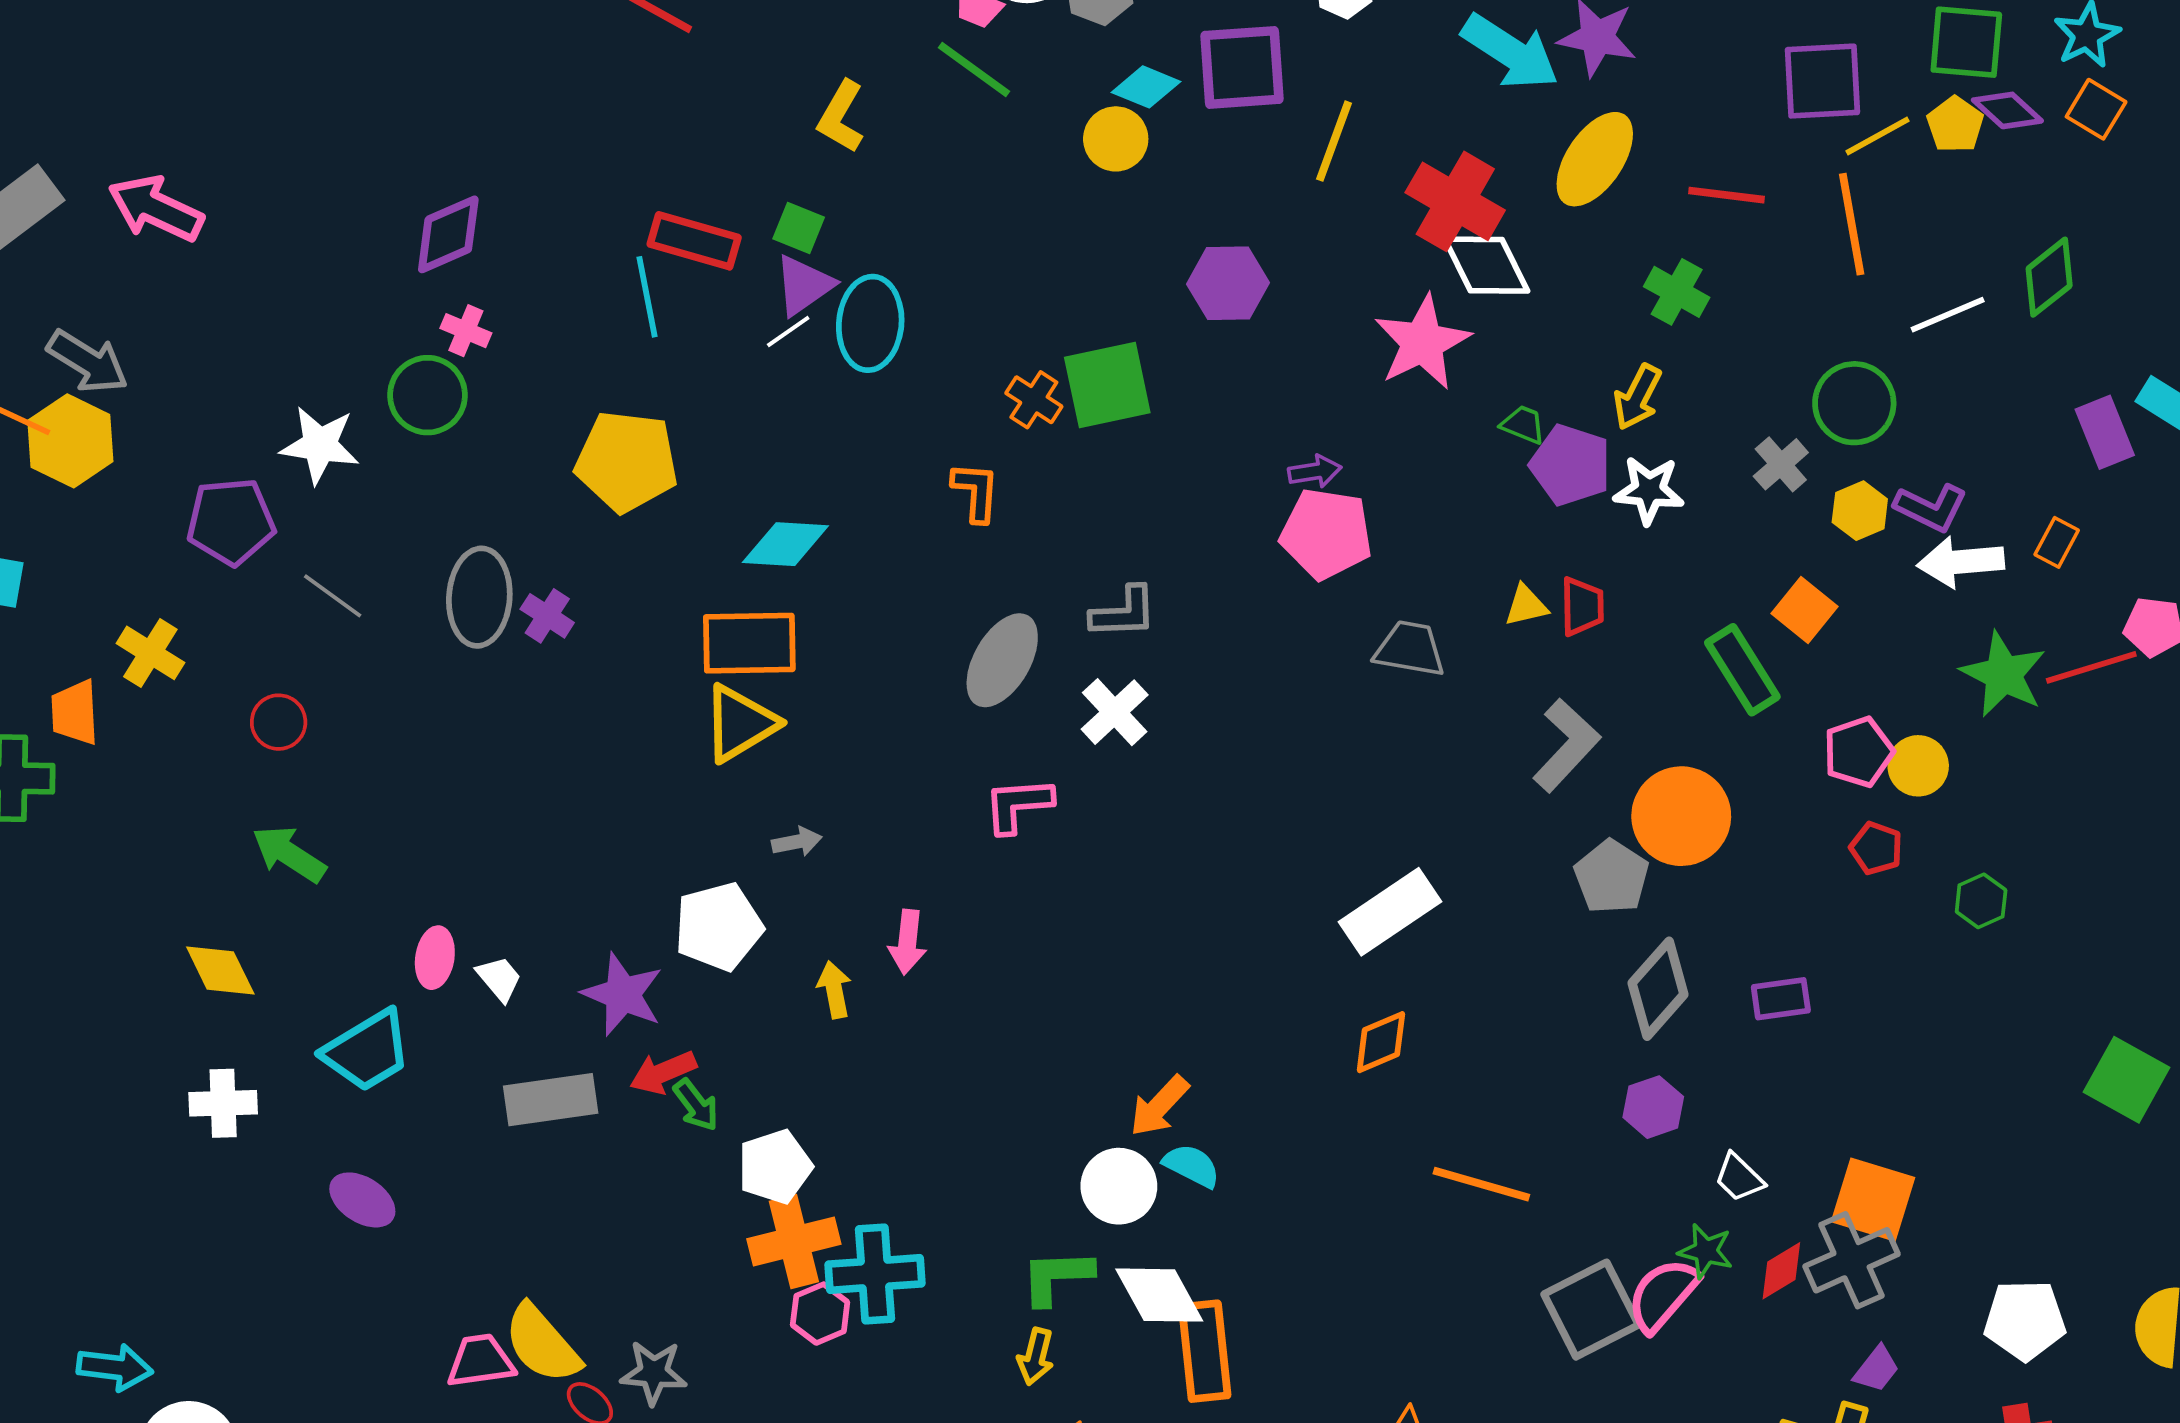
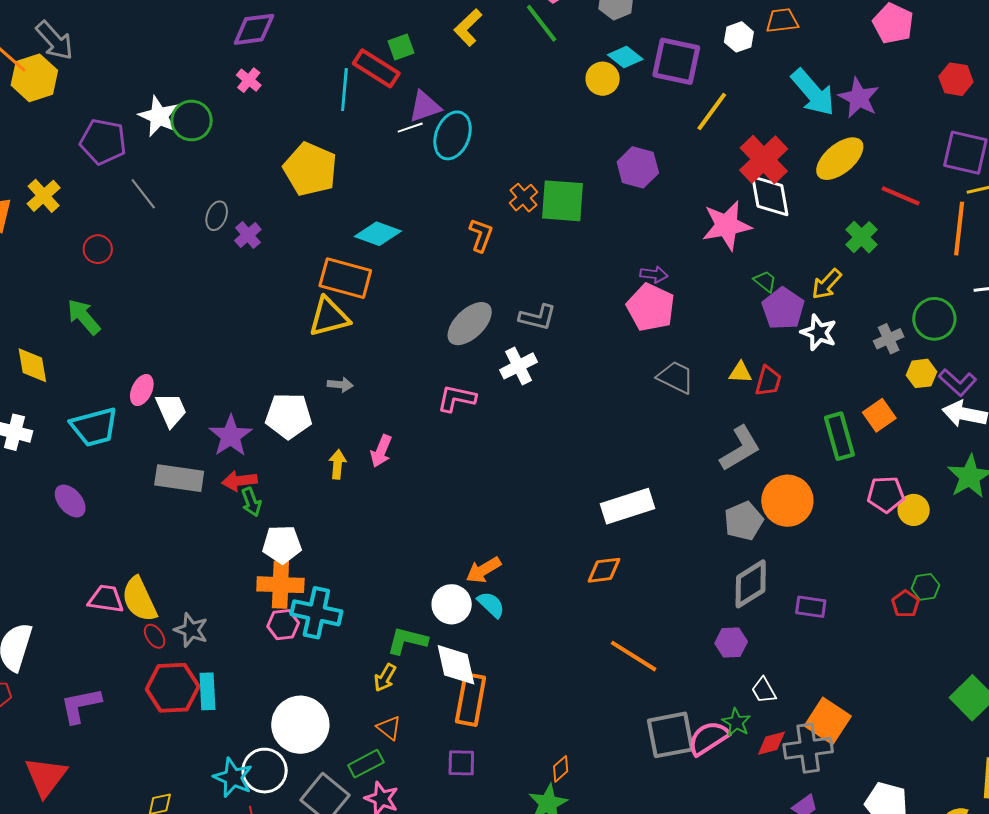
green square: (799, 228) -> (401, 47), moved, turned 32
green circle: (428, 395) -> (192, 120), moved
gray ellipse: (479, 597) -> (217, 216), size x0.6
red pentagon: (1876, 848) -> (905, 604), moved
white trapezoid: (499, 979) -> (171, 410), size x1.4

